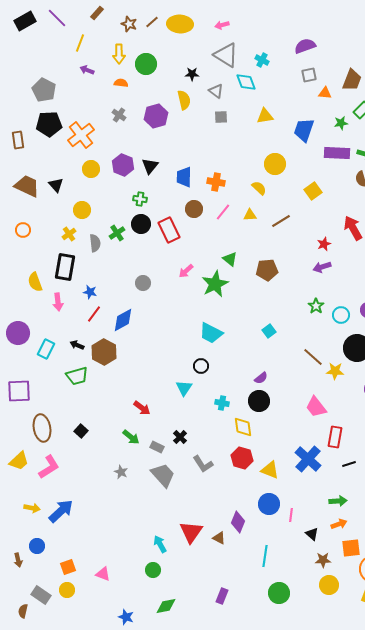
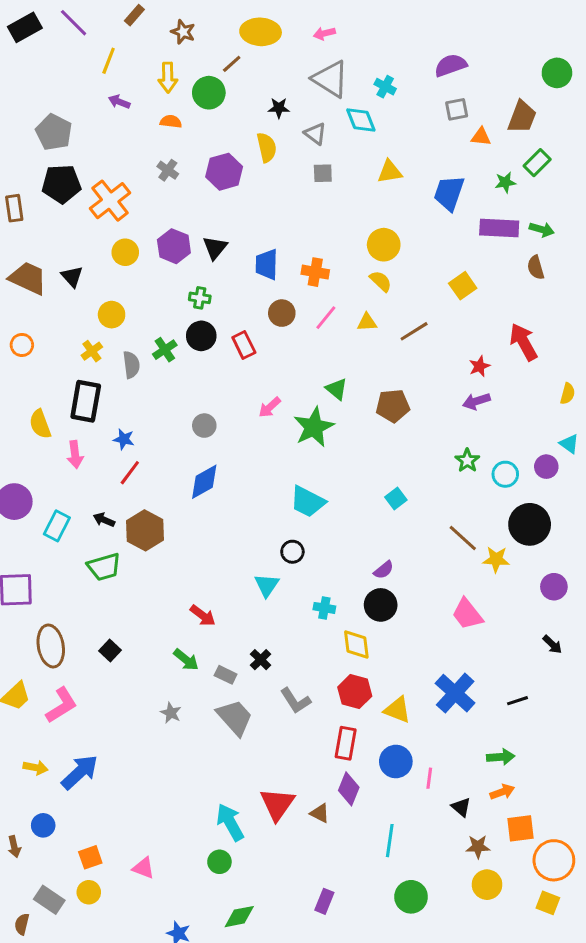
brown line: (152, 22) -> (232, 64), moved
yellow circle: (275, 164) -> (384, 245), moved
red rectangle: (169, 230) -> (244, 345), size x0.7
blue diamond: (123, 320) -> (204, 482), moved
red rectangle: (335, 437) -> (346, 743), moved
cyan arrow: (160, 544) -> (230, 822), size x1.4

